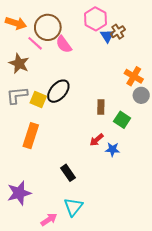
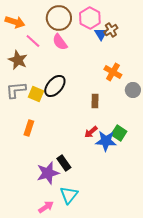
brown circle: (48, 27) -> (59, 18), moved
orange cross: (134, 76) -> (113, 72), moved
green square: (122, 120) -> (119, 133), moved
orange rectangle: (31, 136) -> (29, 128), size x0.7
blue star: (113, 149) -> (106, 141), size x1.5
purple star: (19, 193) -> (48, 173), moved

